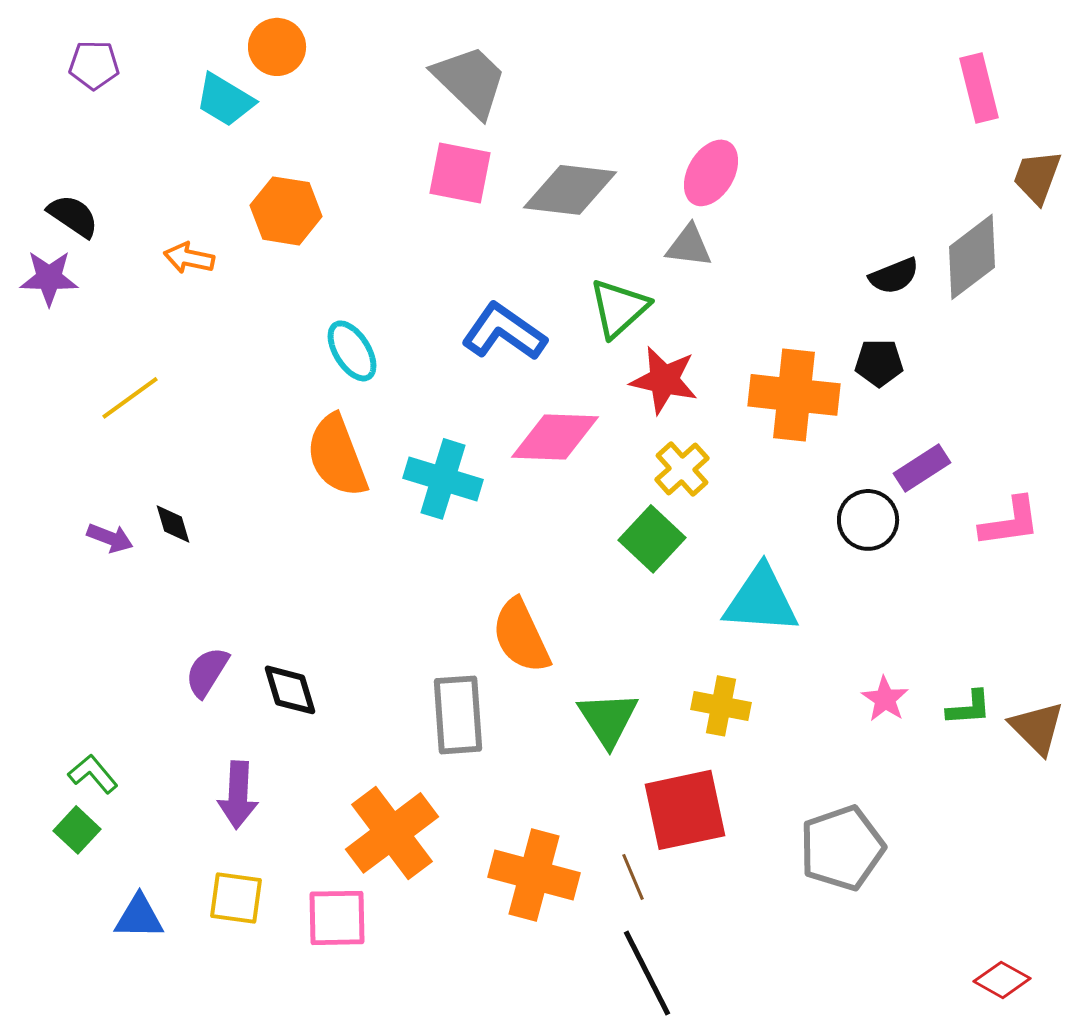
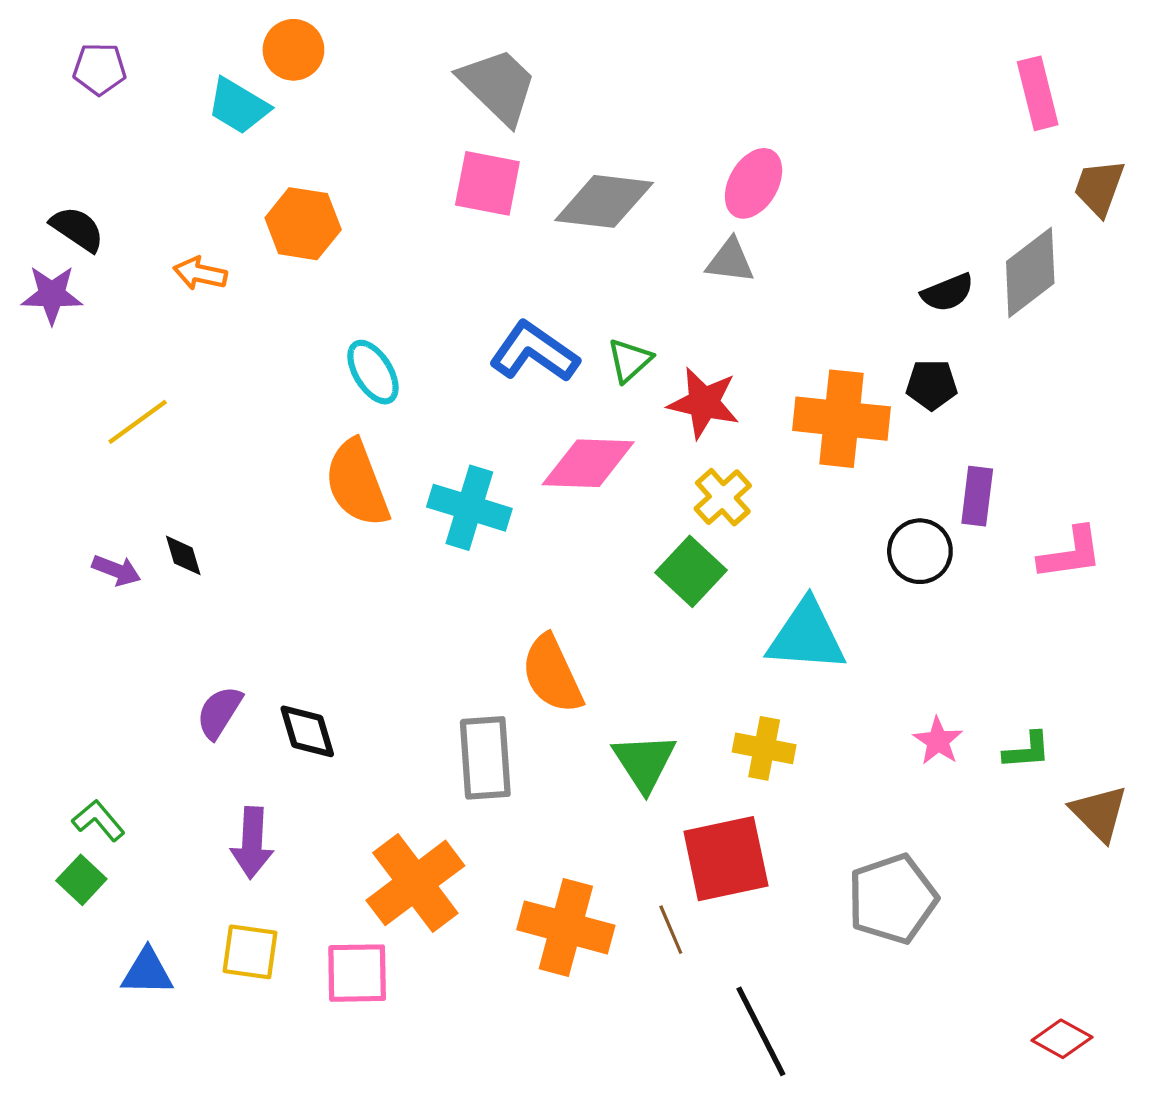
green triangle: (619, 308) -> (630, 360), moved, size x0.7
purple rectangle: (922, 468) -> (977, 496), turned -50
brown triangle: (1037, 728) -> (1099, 813), moved
black line: (647, 973) -> (761, 1031), moved

